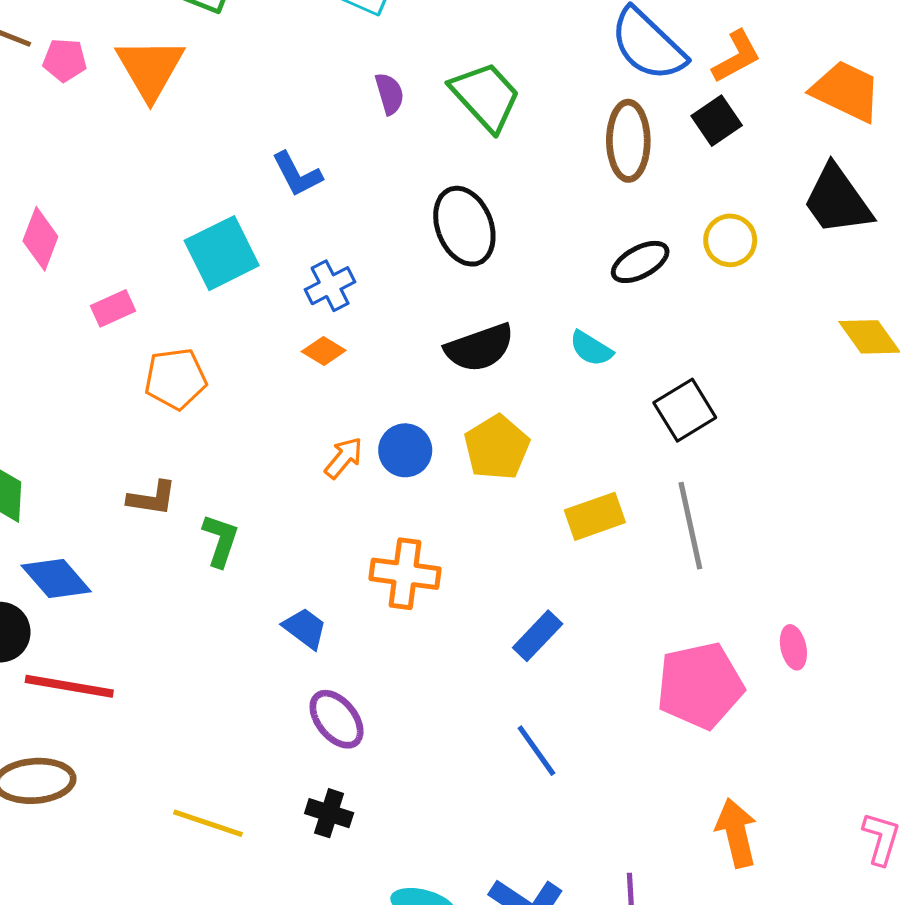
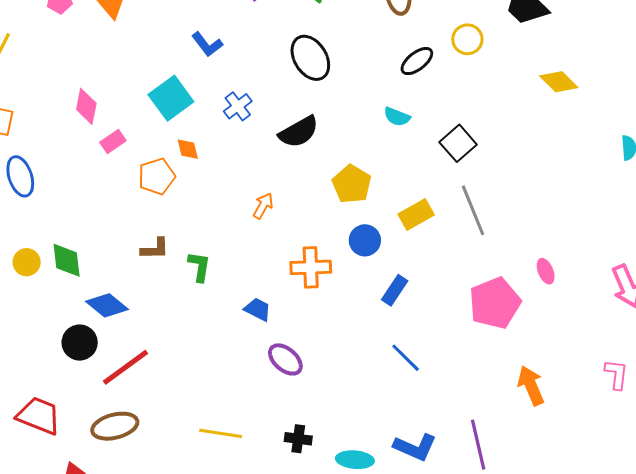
pink diamond: (40, 239) -> (86, 106), moved
black semicircle: (480, 348) -> (299, 132), moved
orange diamond: (324, 351) -> (188, 149), moved, turned 55
blue circle: (405, 450) -> (365, 240), moved
red line: (69, 686) -> (126, 367), turned -36
black cross: (329, 813) -> (298, 439), moved

